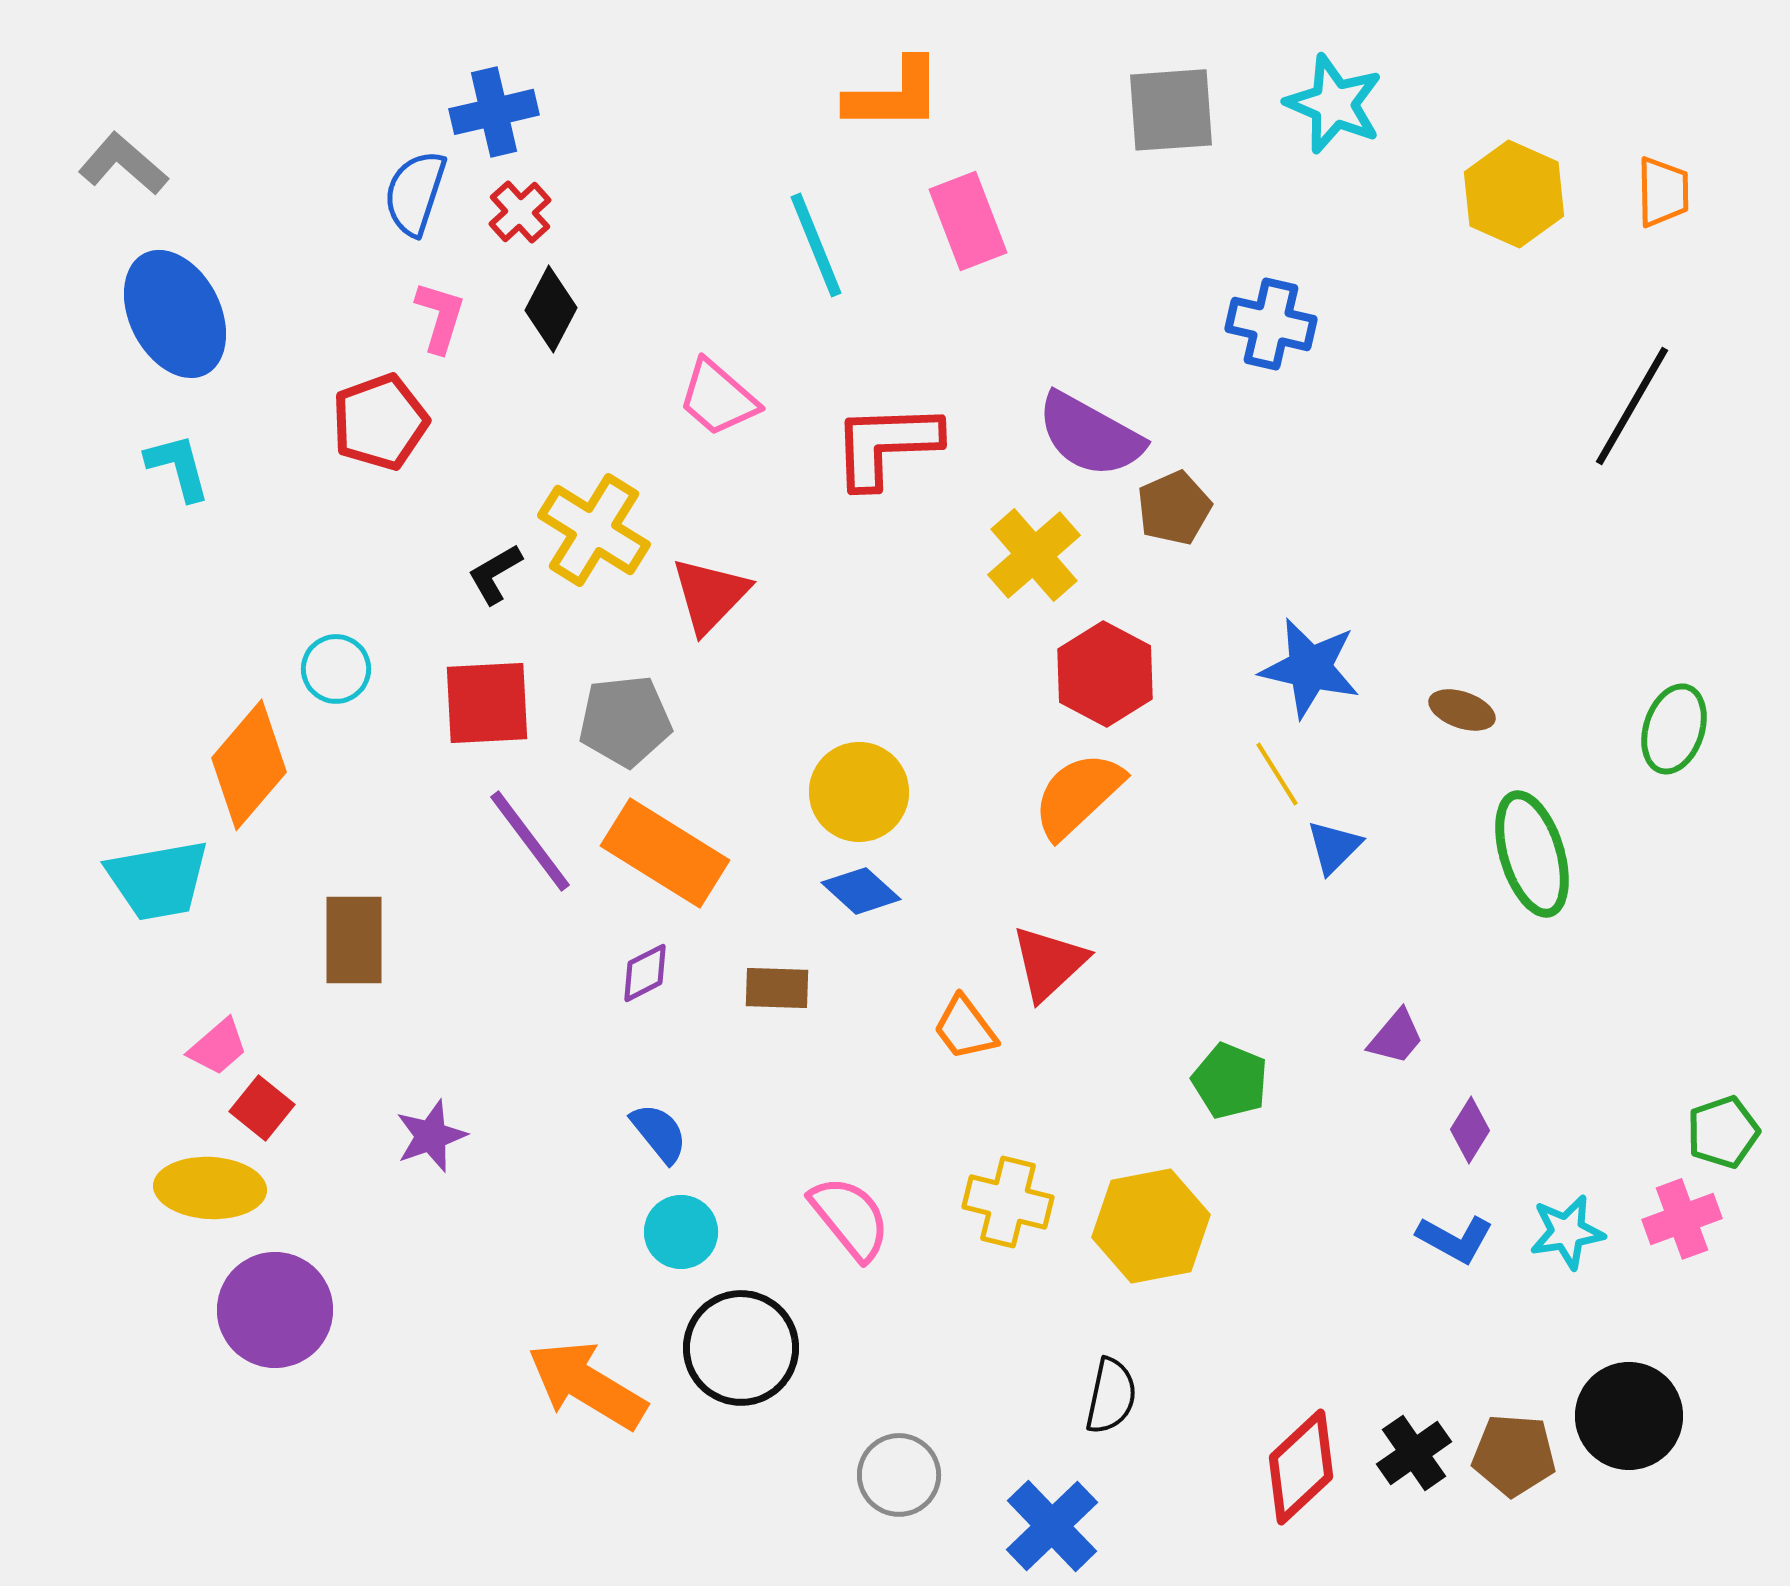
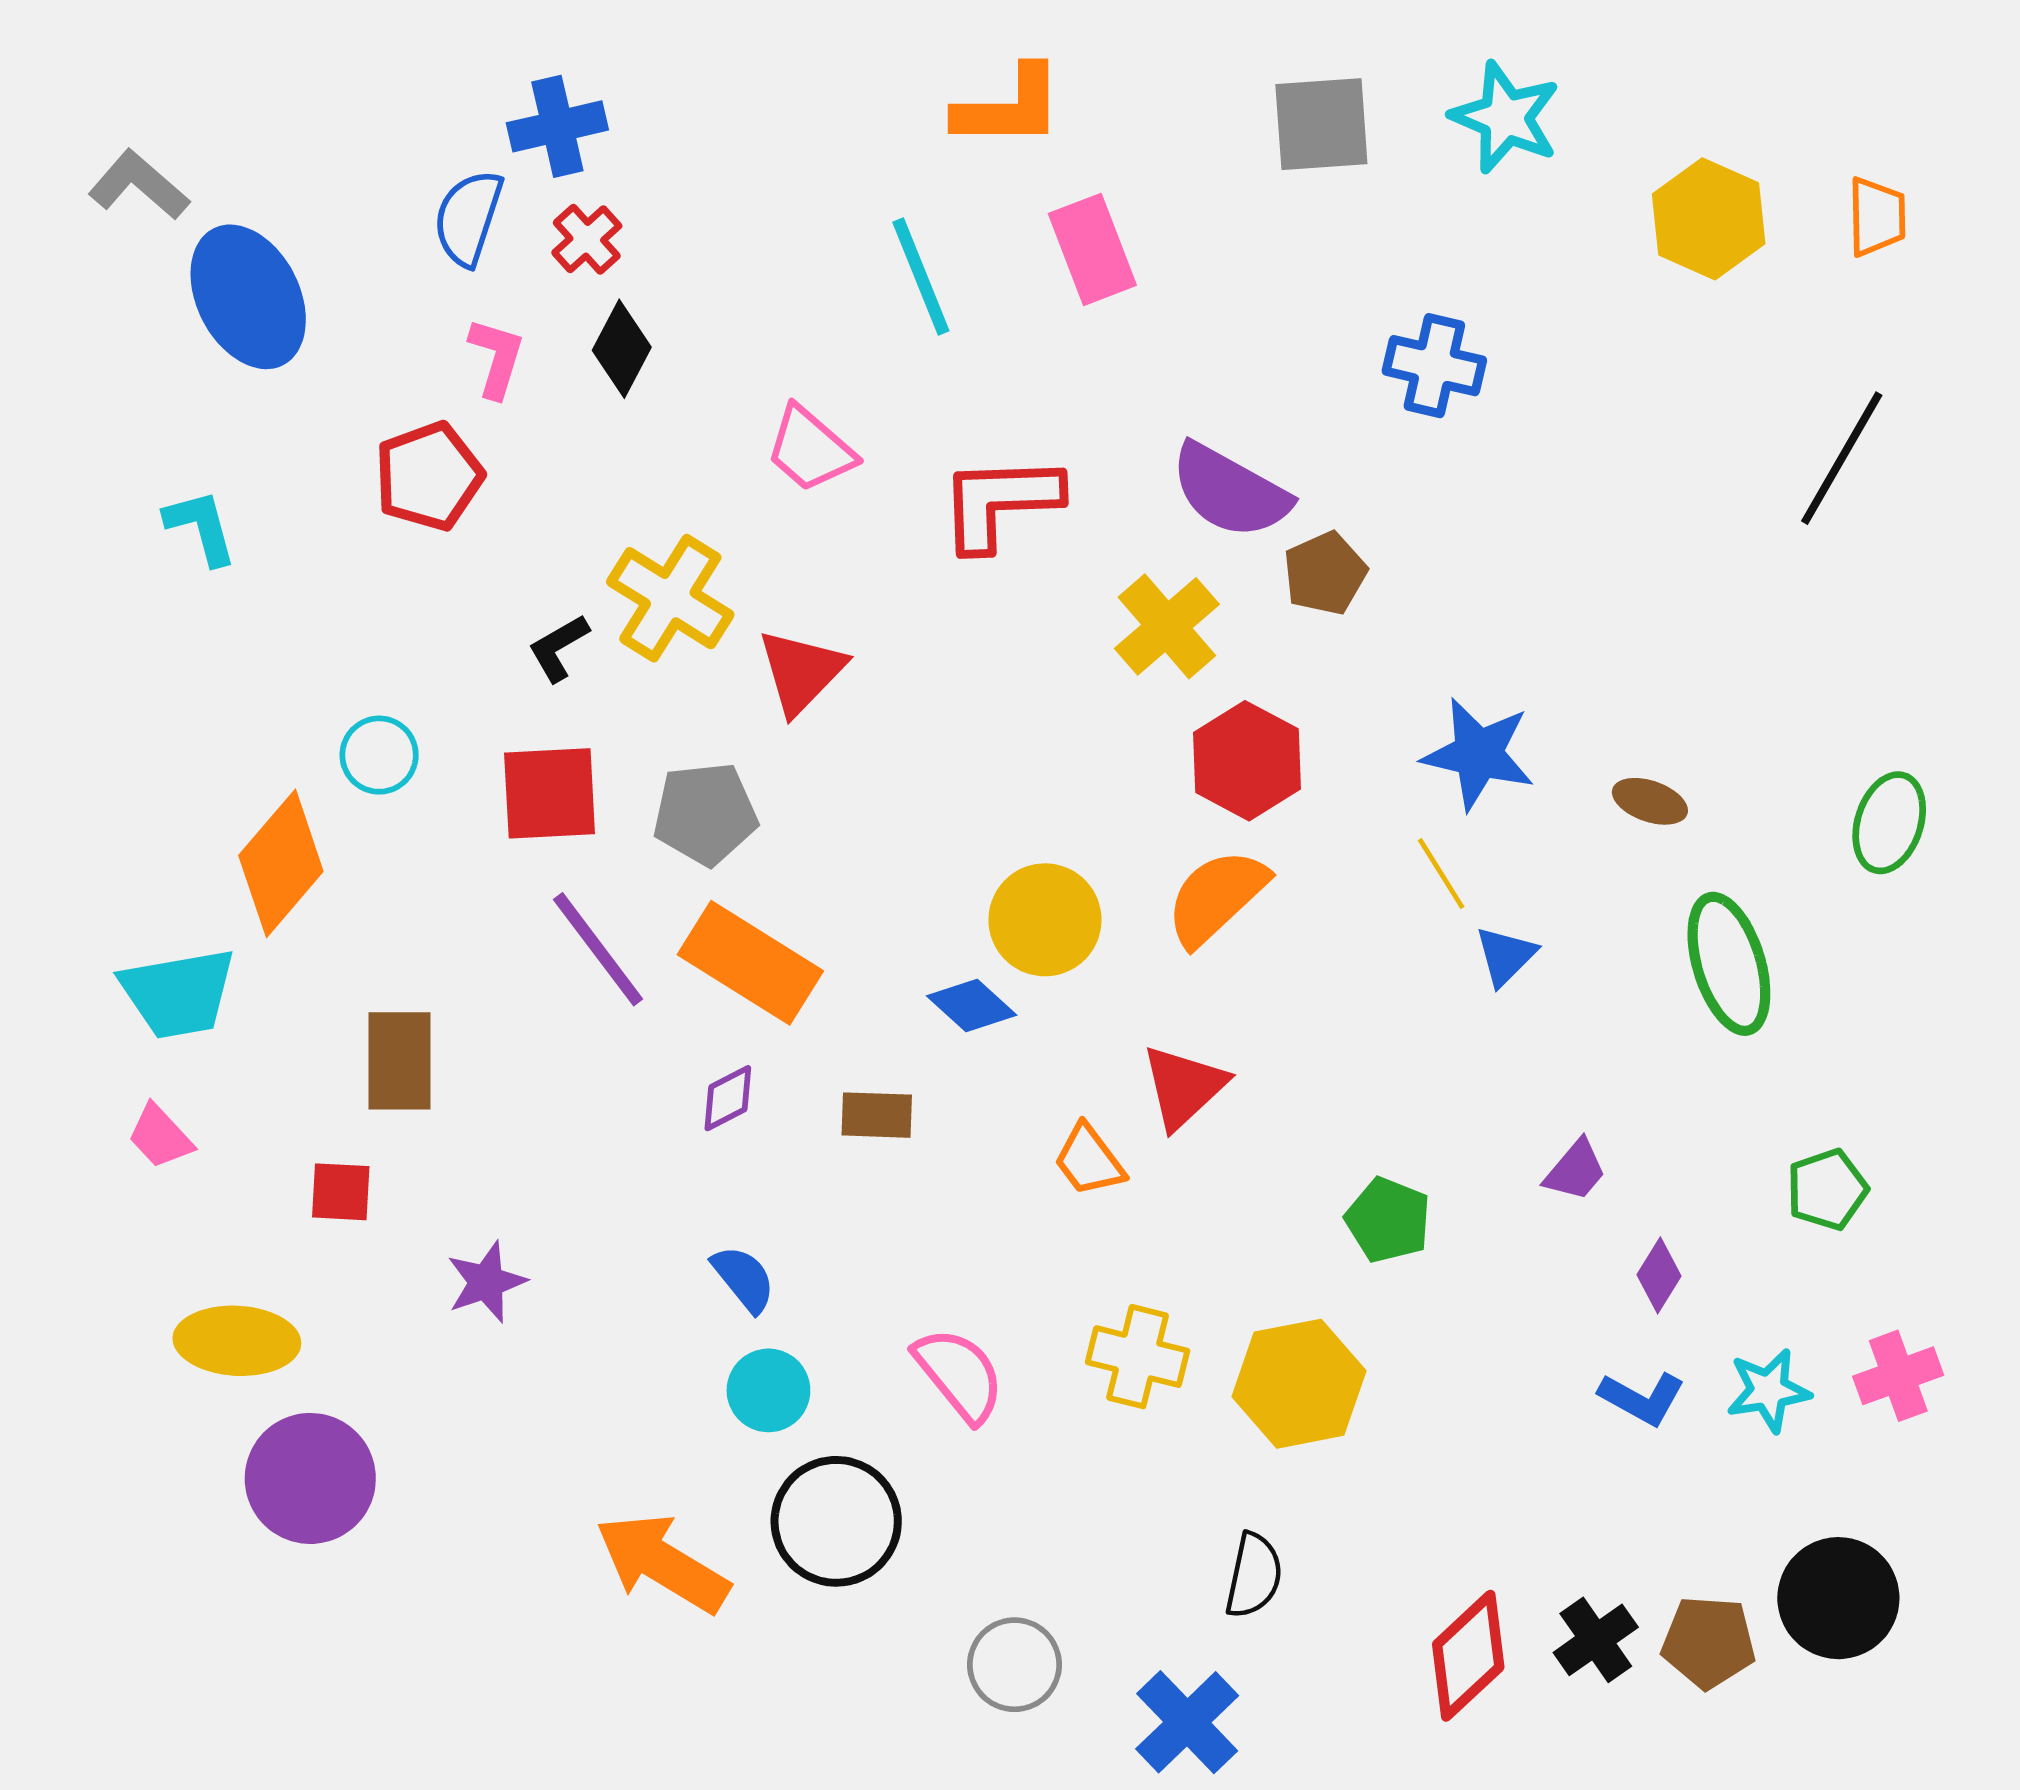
blue ellipse: (175, 314) -> (248, 297), moved
yellow circle: (859, 792) -> (1045, 920), moved
pink trapezoid: (218, 1047) -> (160, 1136), moved, turned 88
red square: (262, 1108) -> (341, 1192), moved, turned -36
green pentagon: (1723, 1132) -> (1827, 1190), moved

